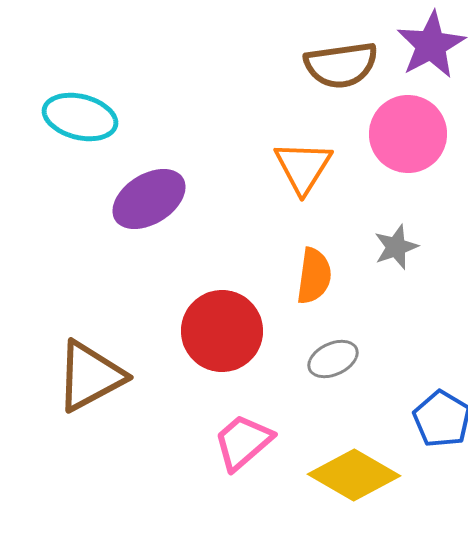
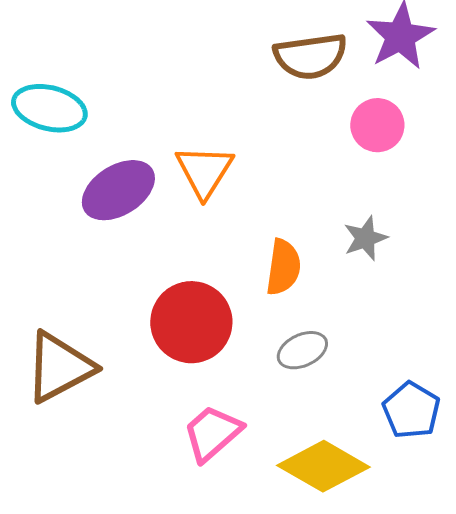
pink circle: (408, 134) -> (377, 125), size x0.7
orange triangle: (303, 167) -> (204, 171), moved

